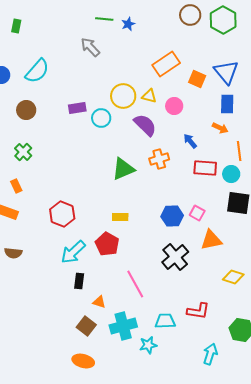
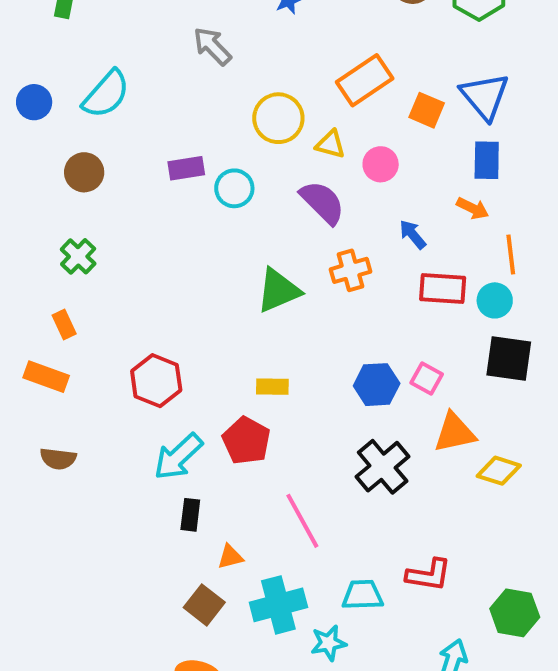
yellow circle: (123, 96) -> (278, 118), moved
yellow diamond: (233, 277) -> (499, 471), moved
orange triangle: (99, 302) -> (230, 557), turned -32

